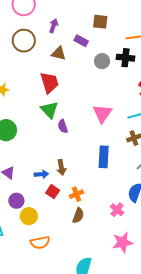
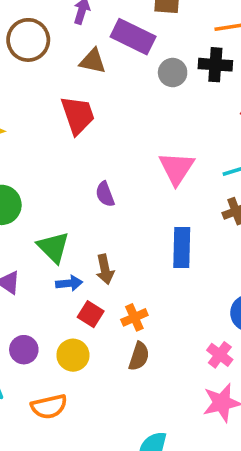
purple rectangle: (81, 41) -> (133, 37), size x1.6
green triangle: (49, 110) -> (53, 247), moved
purple circle: (16, 201) -> (24, 350), moved
pink cross: (117, 210) -> (220, 355), moved
yellow circle: (29, 216) -> (73, 355), moved
orange semicircle: (40, 243) -> (49, 407), moved

